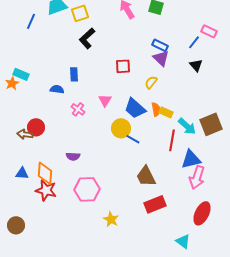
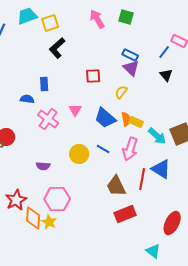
pink cross: (78, 109) -> (48, 119), size x1.5
yellow circle: (121, 128) -> (79, 154), moved
red line: (172, 140) -> (142, 179), moved
blue triangle: (191, 159) -> (161, 169), turned 45
orange diamond: (45, 173) -> (33, 218), moved
pink arrow: (197, 177) -> (130, 149), moved
red star: (46, 190) -> (16, 200), turned 30
yellow star: (111, 219) -> (49, 222), moved

